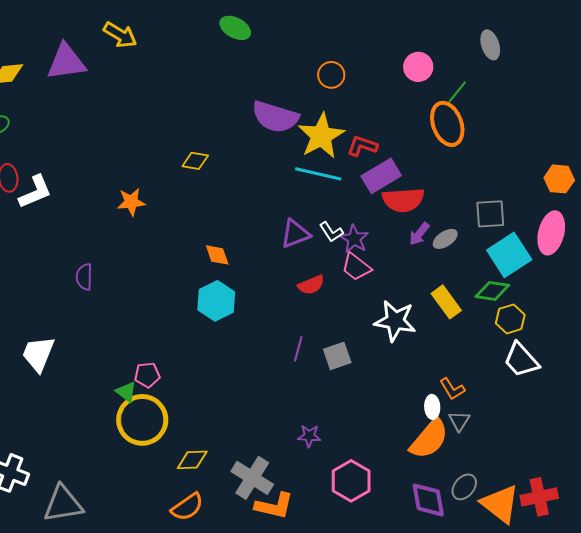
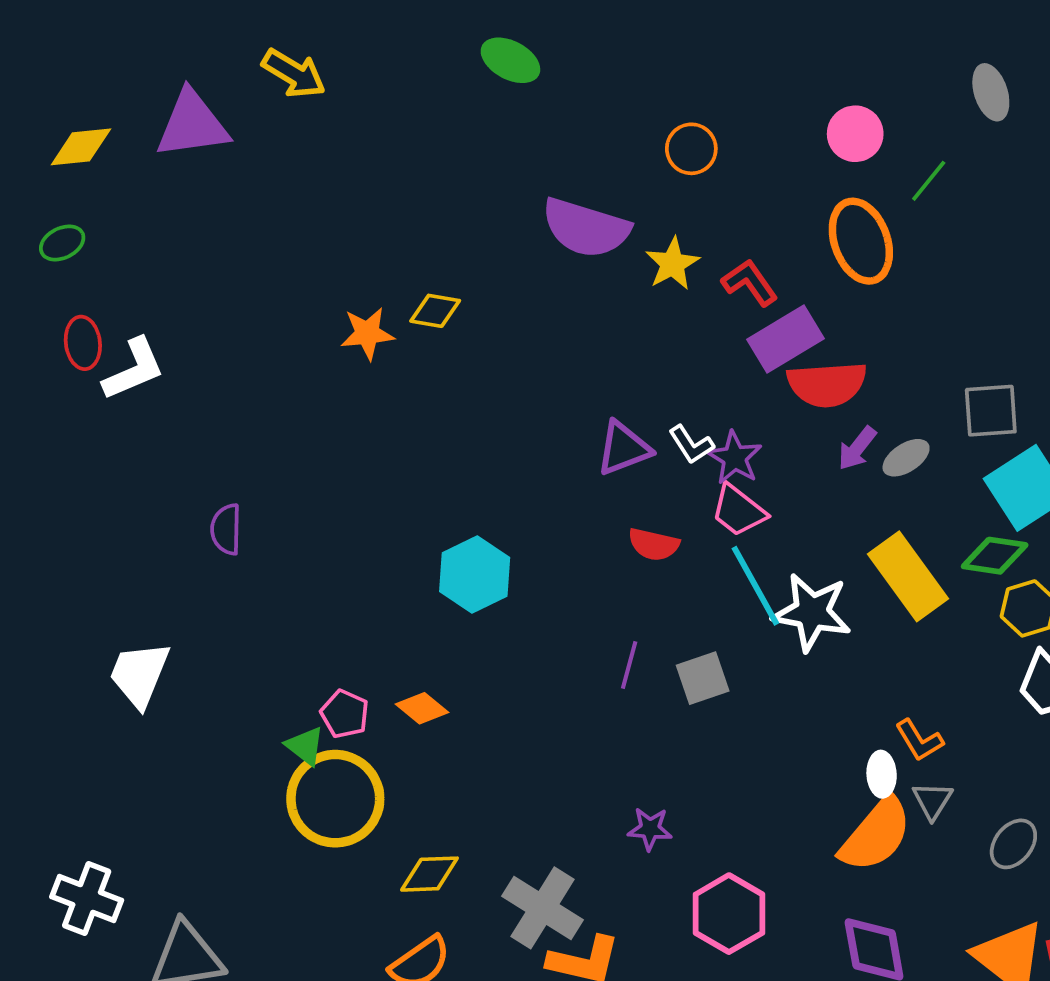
orange ellipse: (447, 124) -> (861, 241), moved
yellow star: (321, 136) -> (672, 264), size x0.6
red L-shape: (362, 146) -> (750, 283), turned 36
cyan line: (318, 174) -> (755, 586), moved, turned 48
orange star: (131, 202) -> (367, 333), moved
orange diamond: (217, 255) -> (422, 708), moved, turned -32
red semicircle: (311, 285) -> (654, 544), turned 36
yellow rectangle: (446, 302) -> (908, 576), size x1.4
pink pentagon: (147, 375) -> (345, 714), turned 30
gray ellipse: (464, 487) -> (1013, 844), moved

